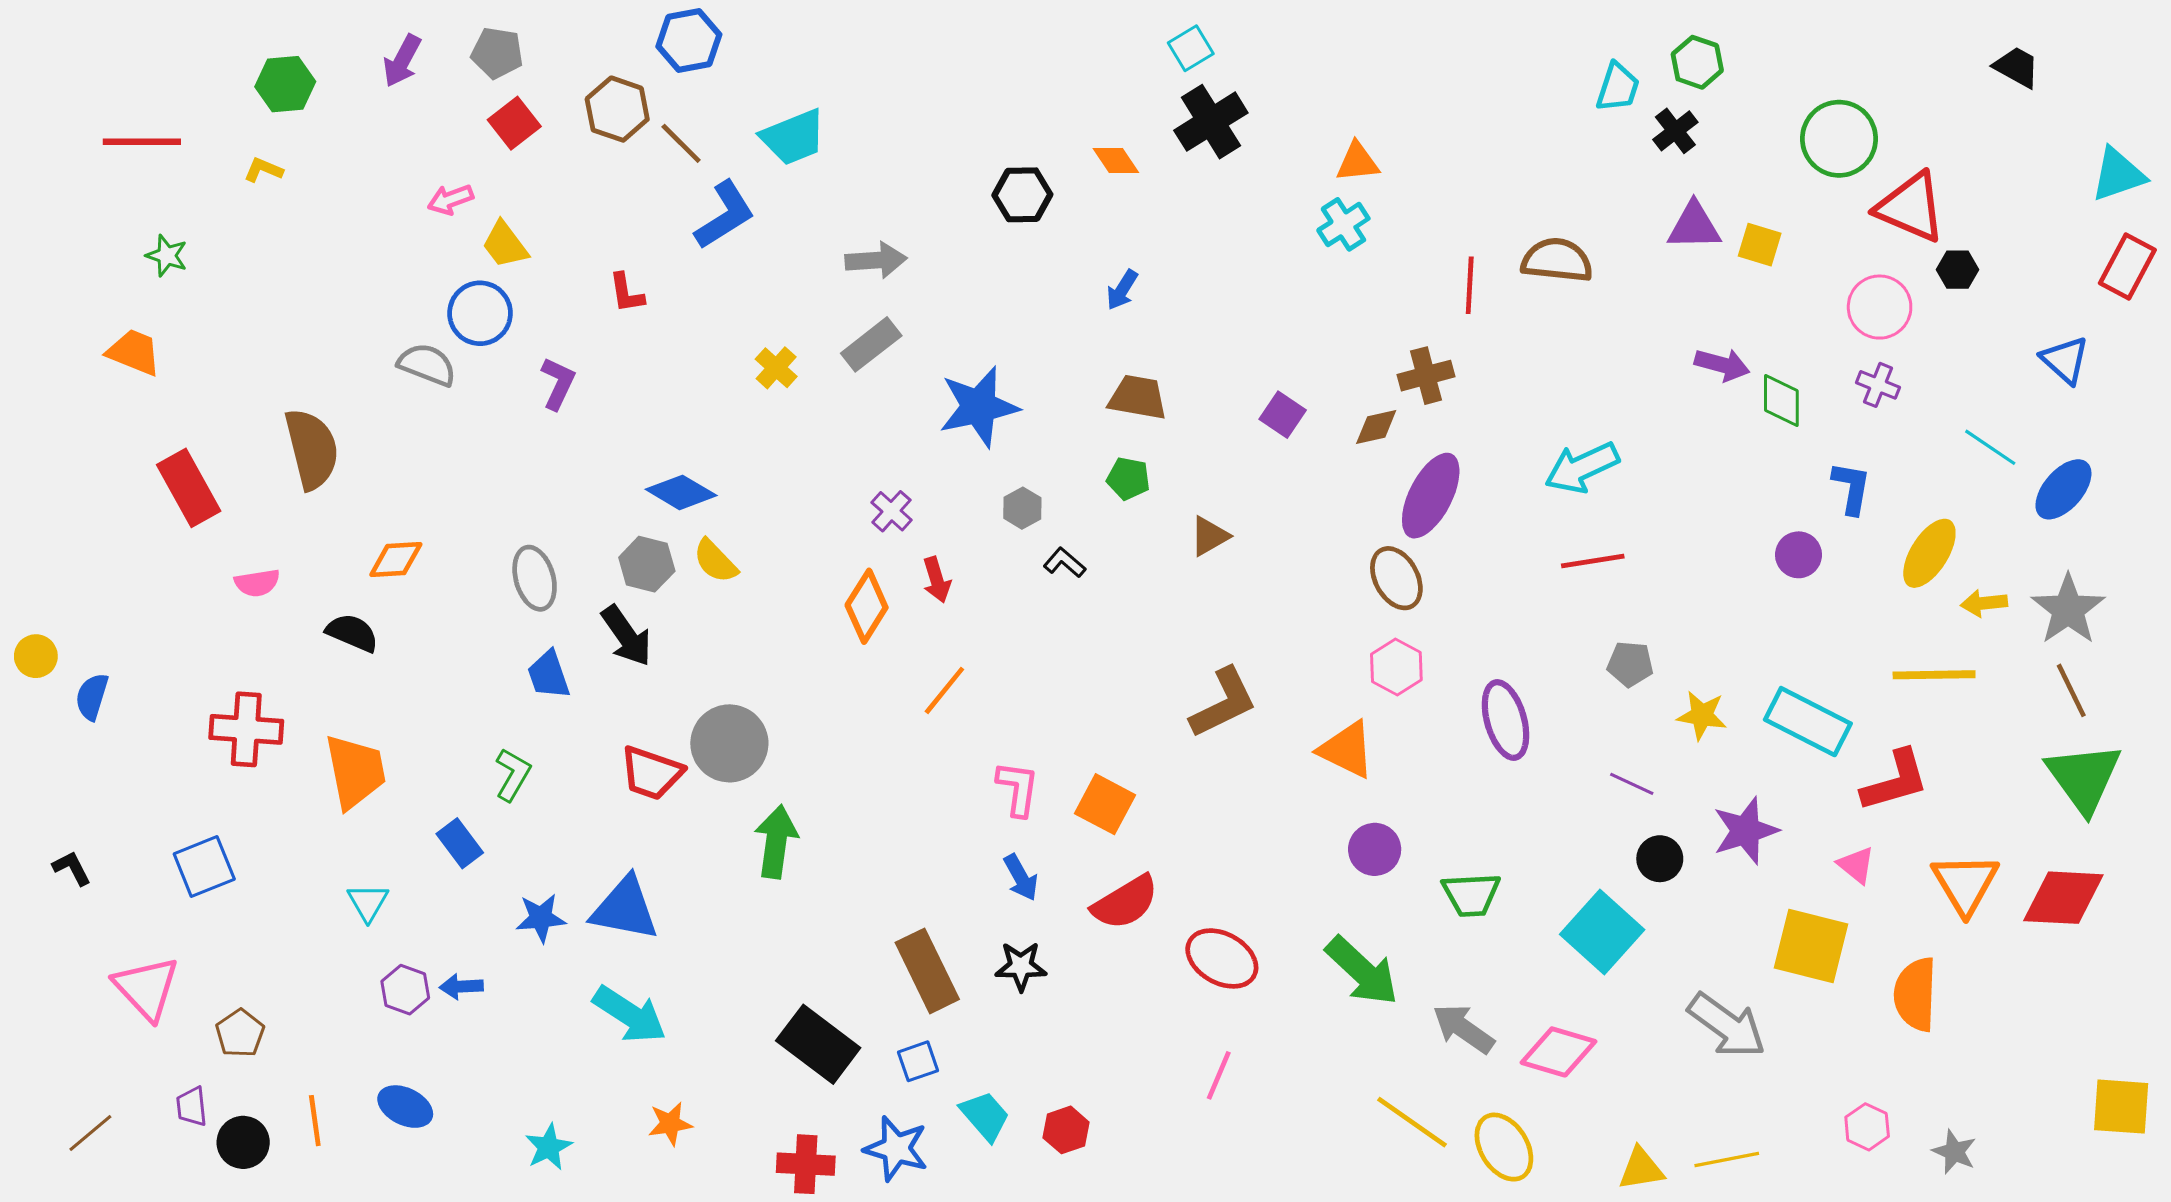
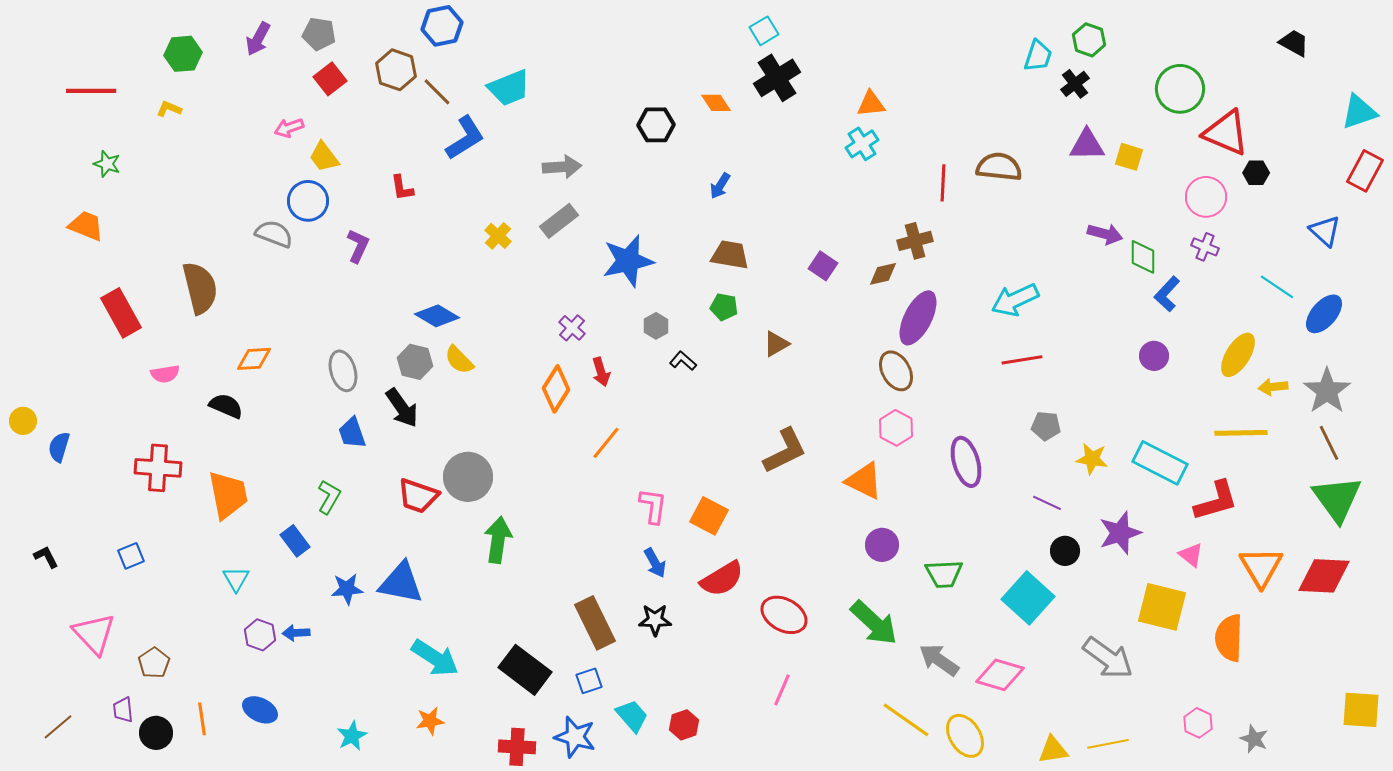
blue L-shape: (1852, 488) -> (1167, 294), moved, turned -147
blue square: (204, 867) -> (131, 556), size x0.7
cyan arrow: (630, 1015) -> (435, 658), moved

